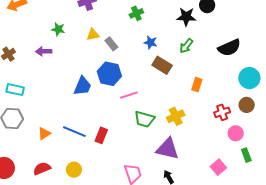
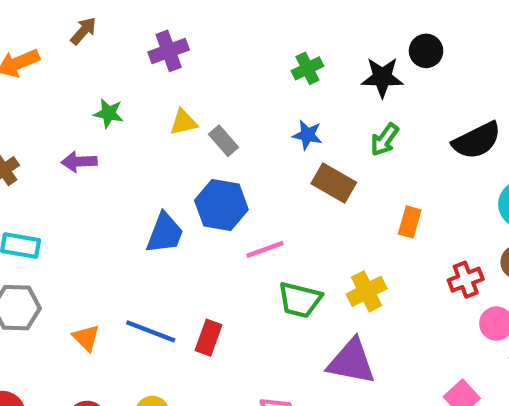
green cross: (136, 13) -> (307, 68), moved
orange triangle: (44, 134) -> (86, 338), turned -40

